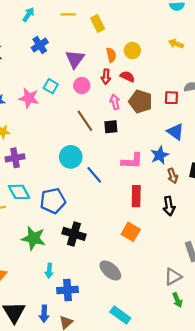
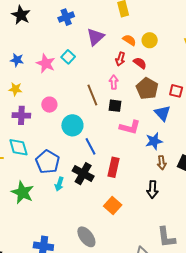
orange semicircle: (111, 55) -> (129, 40), turned -56
pink circle: (82, 85) -> (49, 105), moved
pink arrow: (115, 102) -> (114, 82), moved
blue triangle: (175, 132) -> (162, 113), moved
pink L-shape: (132, 161) -> (130, 127), moved
red rectangle: (136, 196) -> (114, 167), moved
blue pentagon: (53, 201) -> (48, 162), turned 30
black cross: (74, 234) -> (83, 174), moved
cyan arrow: (49, 271) -> (59, 184), moved

